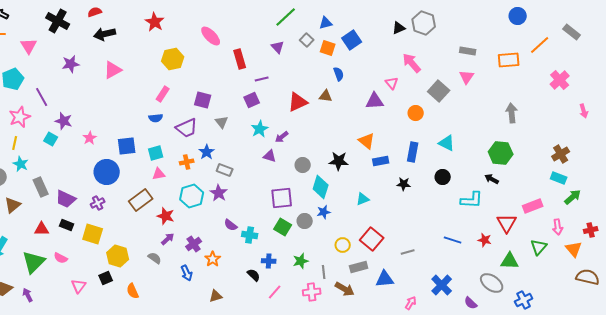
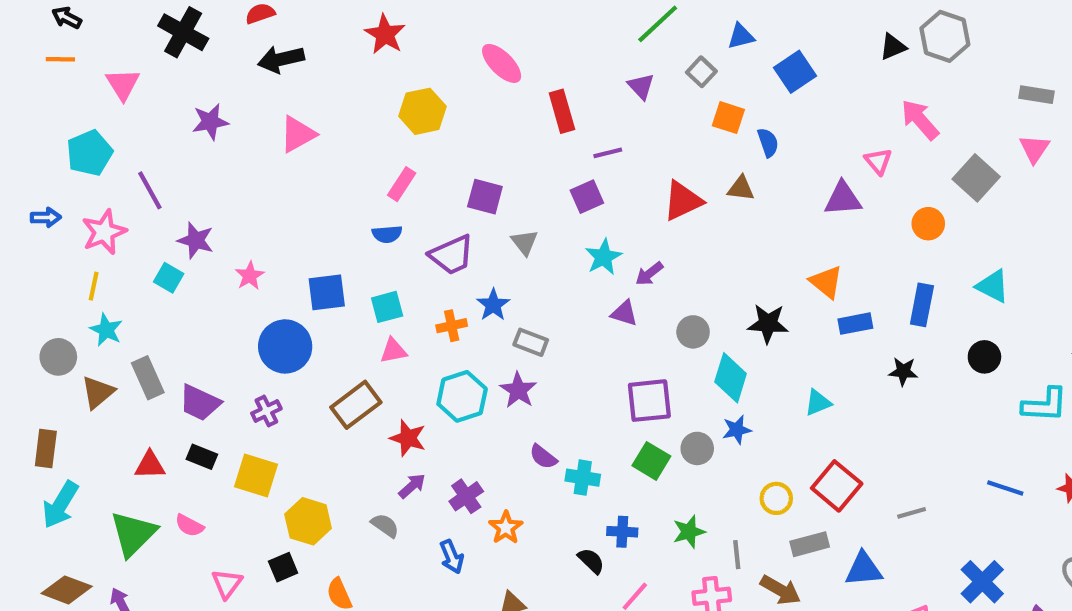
orange square: (328, 48) -> (728, 118), moved
brown triangle: (13, 205) -> (98, 392), moved

